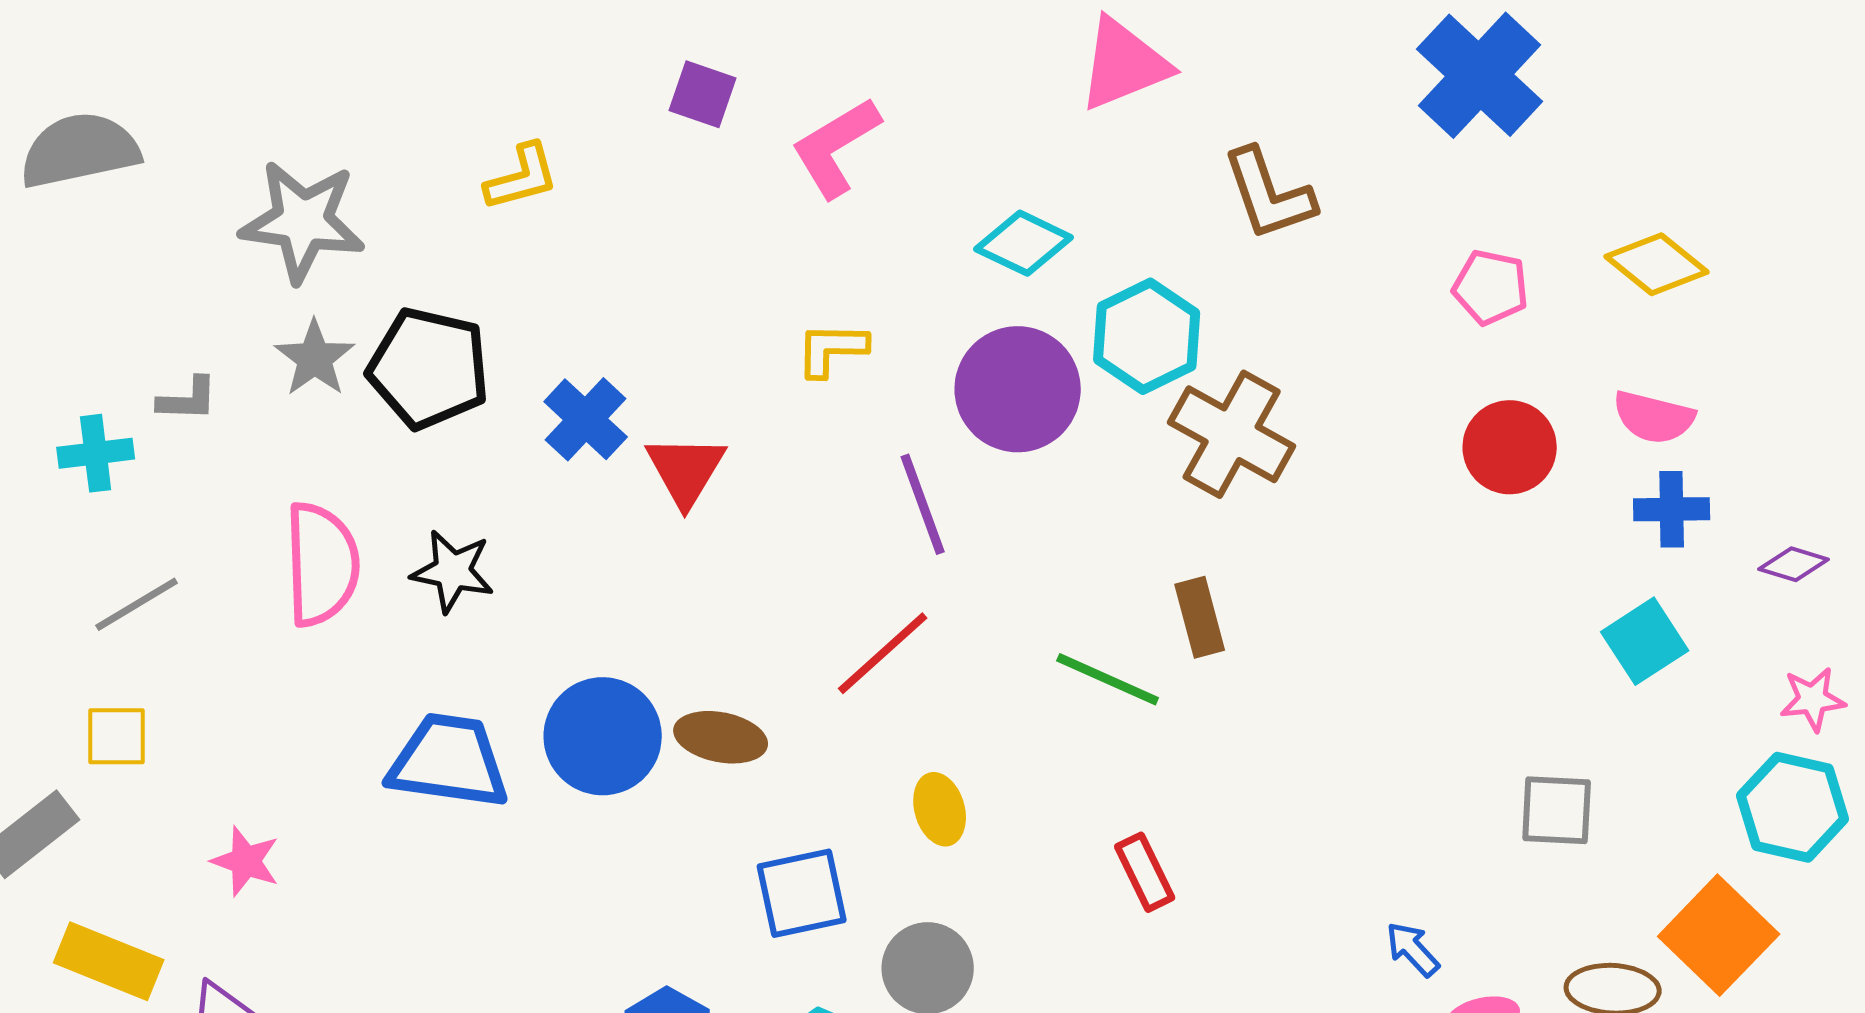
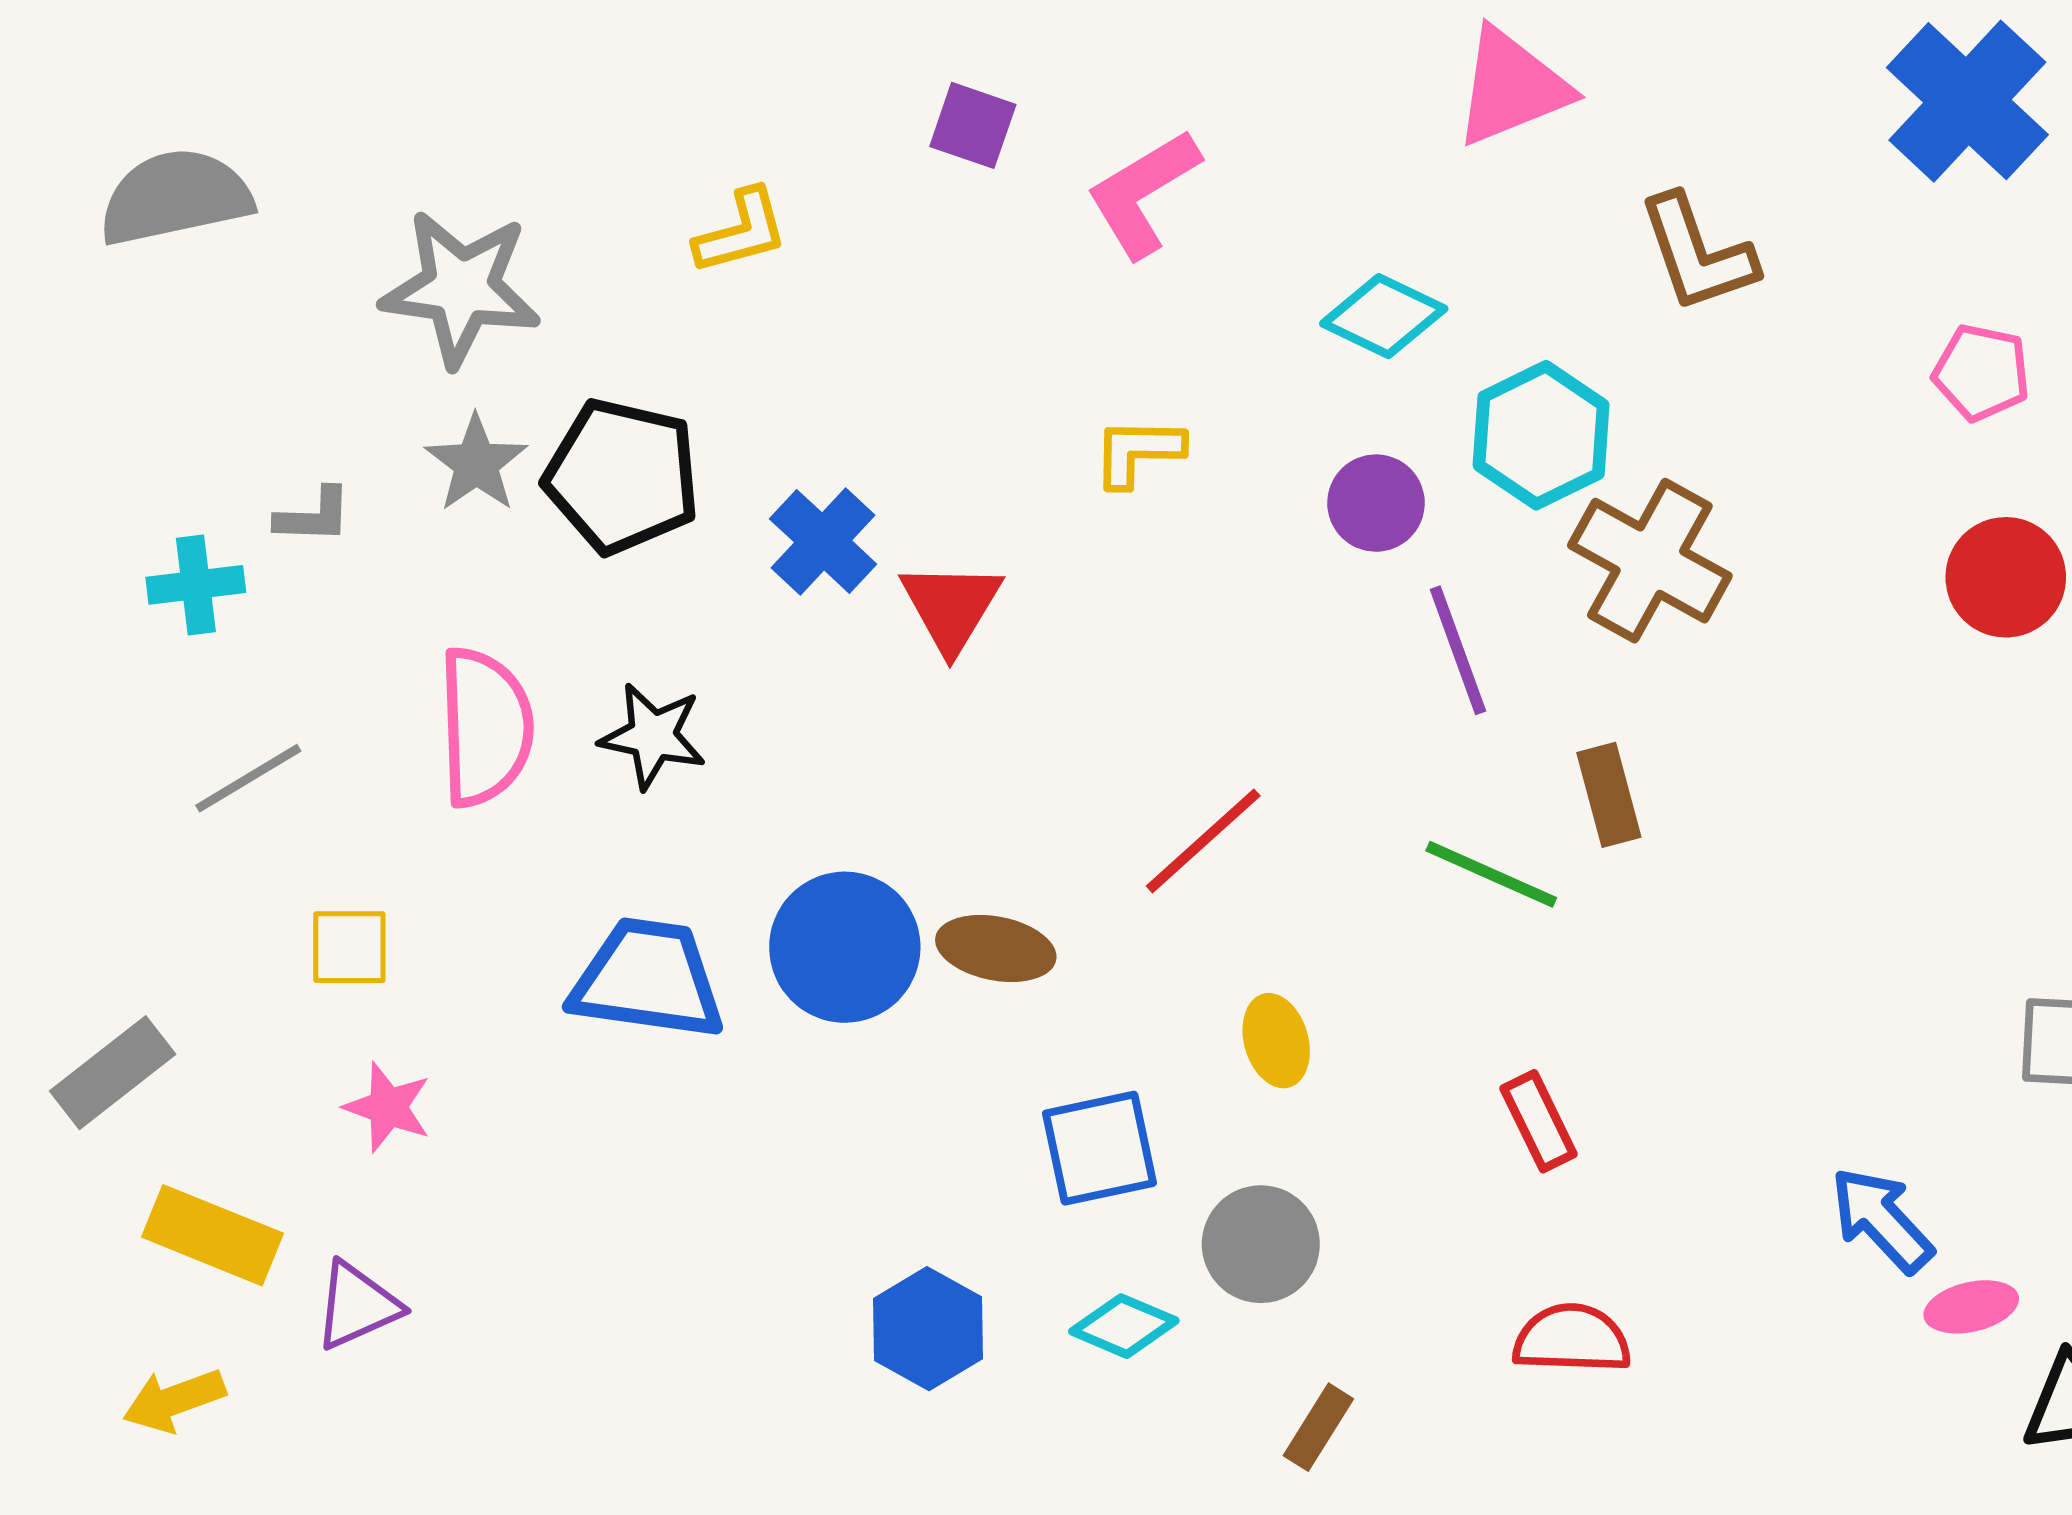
purple circle: (1018, 389) -> (1376, 503), size x0.6
purple line: (923, 504) -> (1458, 650), moved
yellow square: (117, 736) -> (349, 947), moved
blue arrow: (1413, 949) -> (1882, 1220), size x1.5

